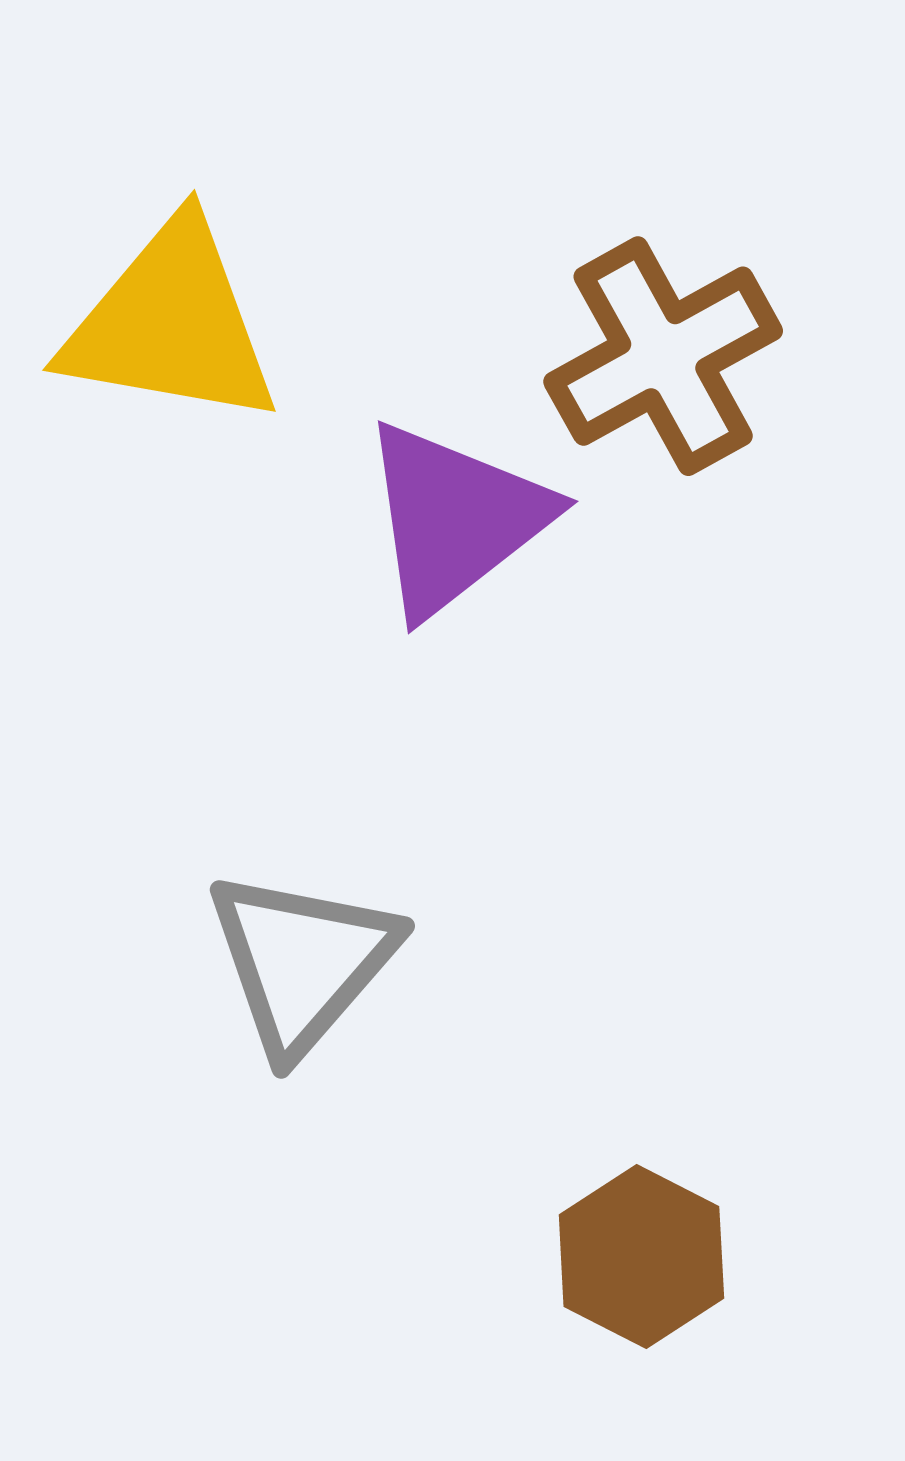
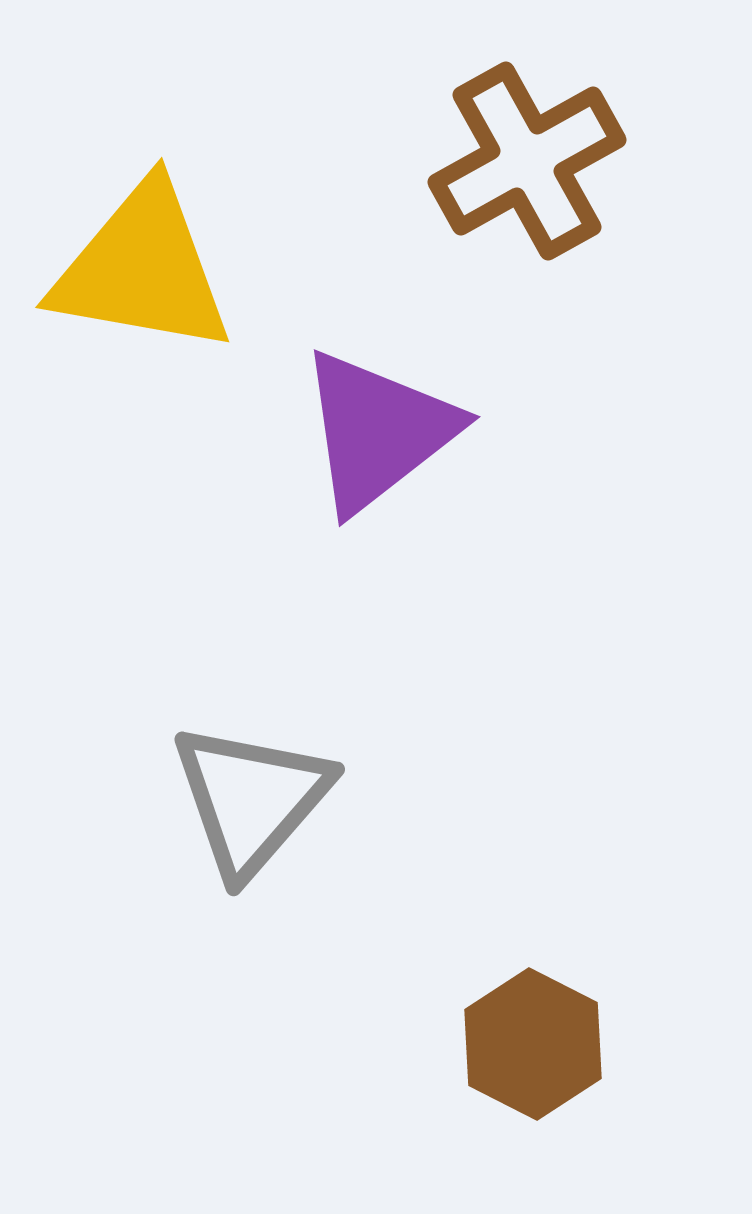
brown cross: (663, 356) -> (527, 161), moved

